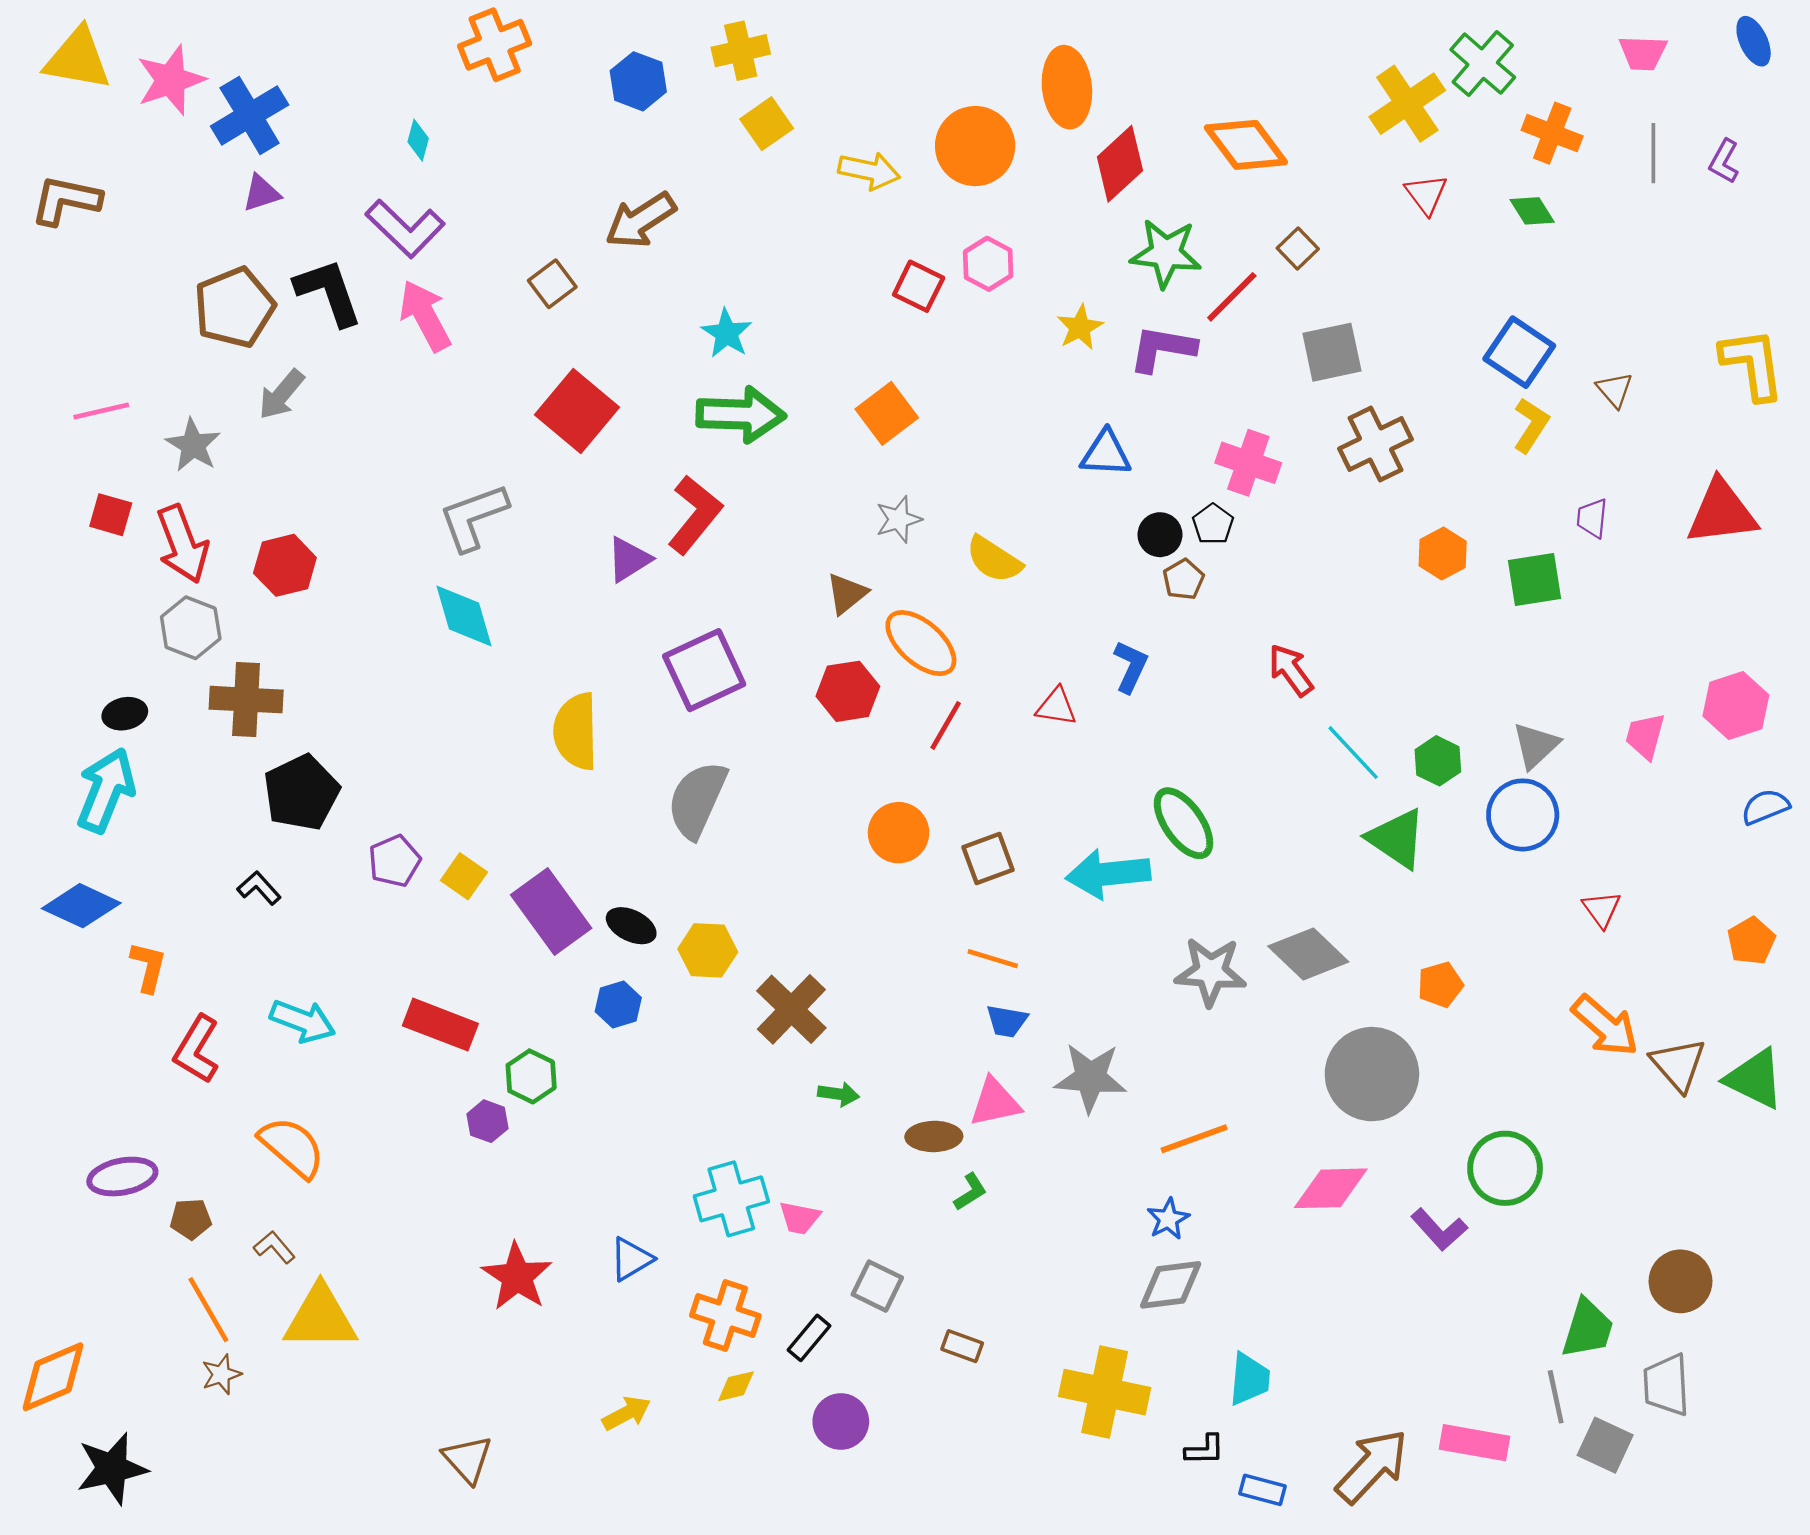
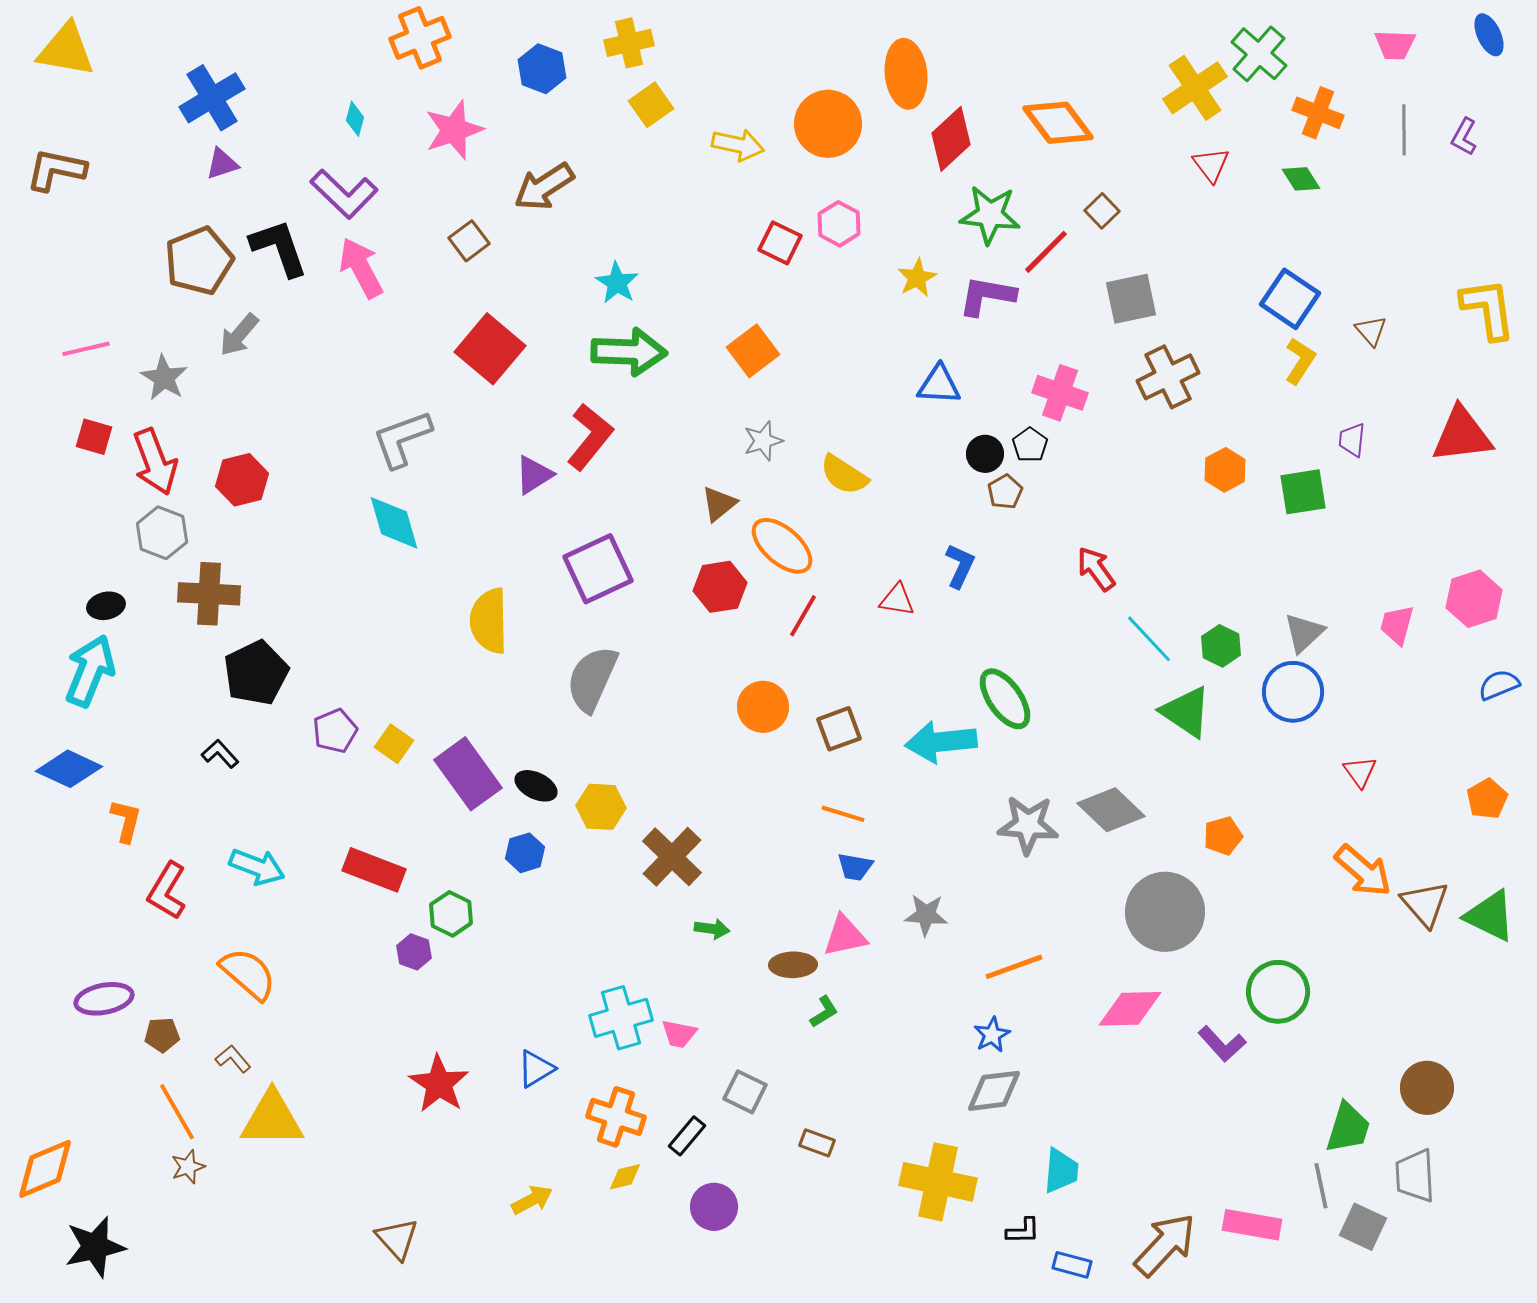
pink star: (171, 80) -> (454, 130), moved
gray star: (1090, 1078) -> (926, 915), size x0.7

